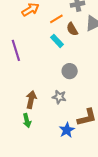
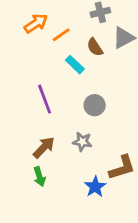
orange line: (56, 19) -> (61, 35), moved
purple line: (16, 50) -> (45, 99), moved
brown arrow: (31, 100) -> (44, 147), turned 36

